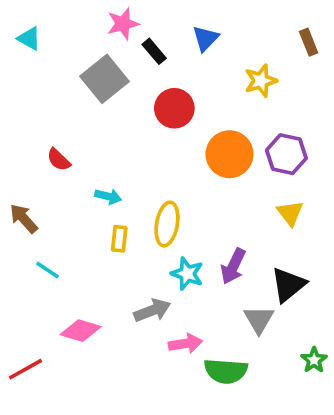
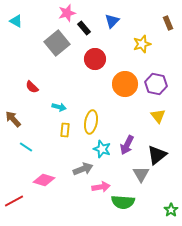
green star: (314, 360) -> (171, 210), moved

